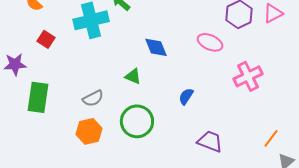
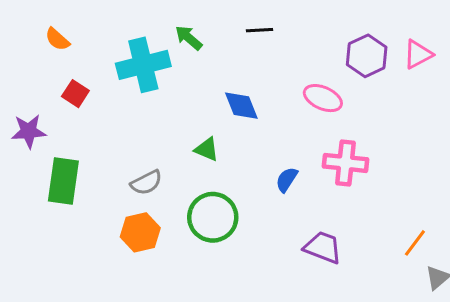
pink cross: (248, 76) -> (346, 163), moved, turned 32

